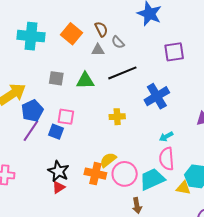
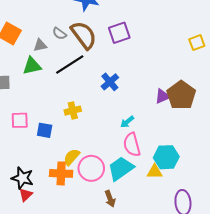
brown semicircle: (101, 29) -> (84, 35), moved, size x1.8
green triangle: (85, 81) -> (32, 66), moved
blue cross: (157, 96) -> (110, 82), size x0.7
blue square: (56, 132) -> (45, 130), moved

